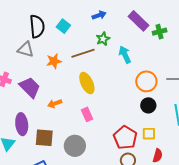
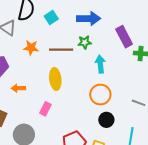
blue arrow: (99, 15) -> (89, 19), size x1.6
orange circle: (146, 81) -> (100, 95), moved
pink rectangle: (87, 114) -> (45, 109), turned 32

